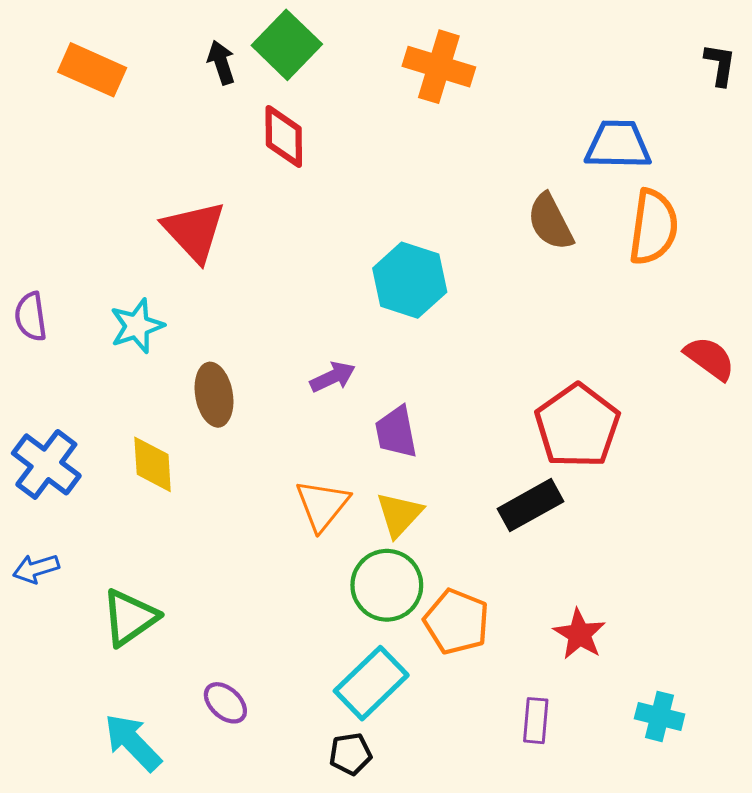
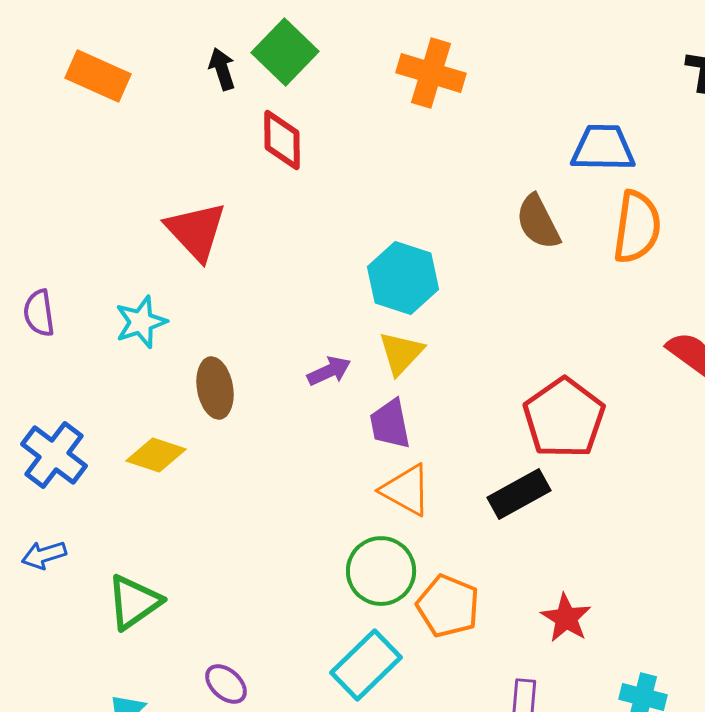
yellow diamond: (153, 464) -> (156, 455), turned -68
orange triangle: (322, 505) -> (406, 490), moved, turned -40
yellow triangle: (399, 514) -> (401, 353), moved

